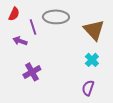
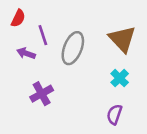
gray ellipse: (56, 17) -> (73, 48), moved, turned -70

